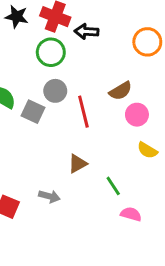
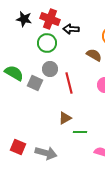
brown semicircle: (121, 91) -> (94, 55), moved, turned -119
green line: (113, 186) -> (80, 132), moved, turned -56
gray arrow: (49, 196) -> (46, 153), moved, size x1.5

